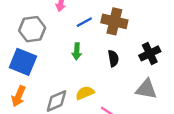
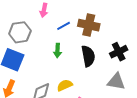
black semicircle: (113, 58) -> (88, 56), size x1.5

